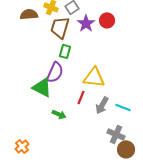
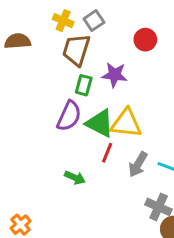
brown semicircle: (29, 14) -> (18, 41), moved
purple star: (86, 23) -> (114, 75), moved, turned -30
green triangle: (42, 87) -> (100, 123), moved

